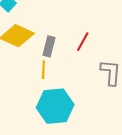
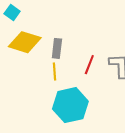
red line: (83, 42) -> (89, 65), moved

